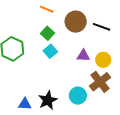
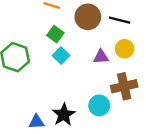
yellow circle: (103, 60) -> (125, 49), moved
brown cross: (100, 82) -> (124, 86), turned 30

